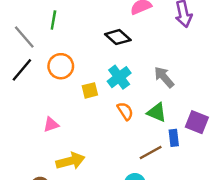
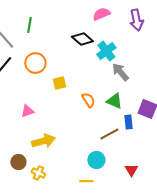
cyan cross: (119, 77) -> (106, 51), moved

